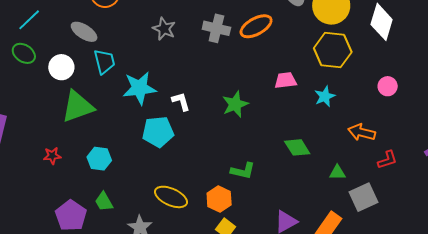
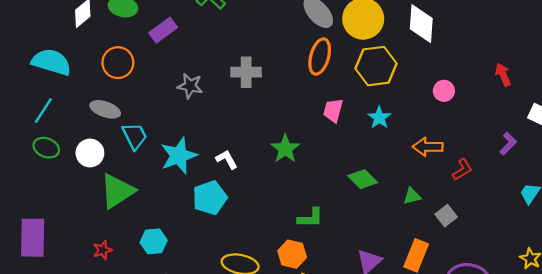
orange ellipse: (256, 26) -> (320, 57), moved, turned -32
pink trapezoid: (286, 80) -> (333, 110), turned -55
gray square: (363, 197) -> (446, 216), size x0.7

